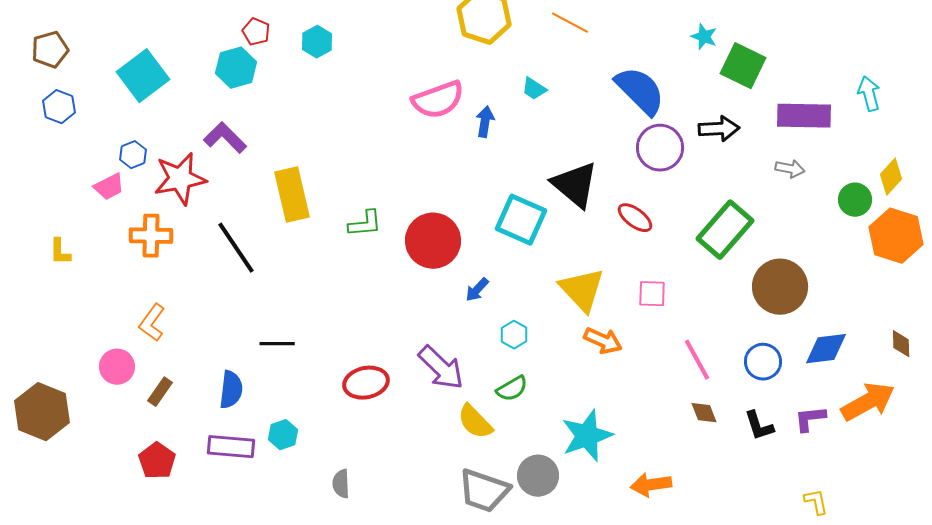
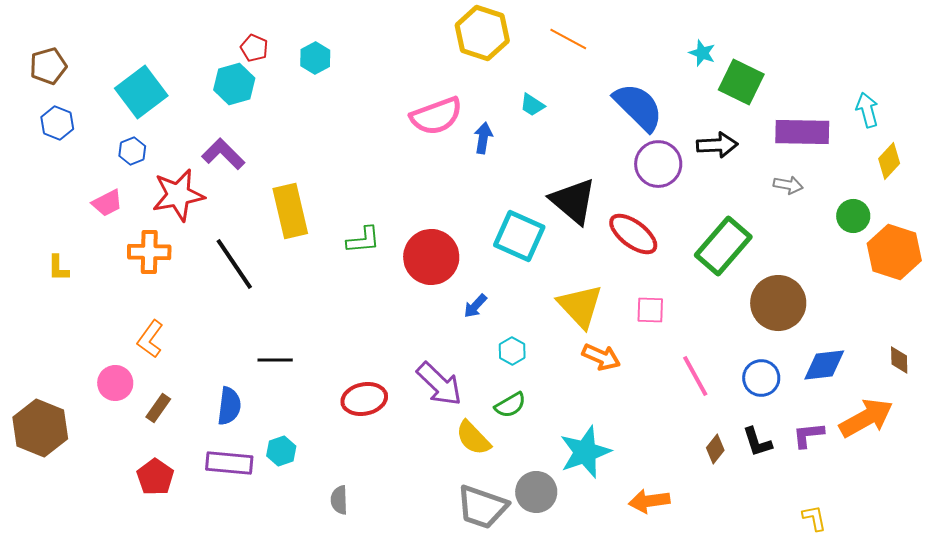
blue hexagon: (133, 155) -> (132, 151), moved
yellow diamond: (891, 177) -> (889, 161), moved
red ellipse: (635, 218) -> (633, 234), size x1.4
brown diamond: (704, 413) -> (715, 449), moved, turned 60

